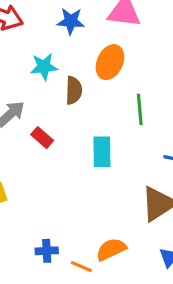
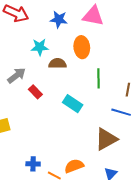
orange ellipse: (110, 62) -> (82, 47), turned -35
brown semicircle: (74, 90) -> (58, 63), turned -96
cyan rectangle: (102, 152) -> (73, 104), turned -60

